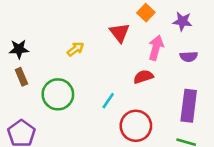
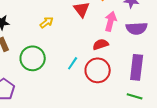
purple semicircle: (189, 57) -> (137, 28), size x1.5
red circle: (136, 126) -> (98, 70), moved

